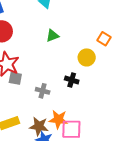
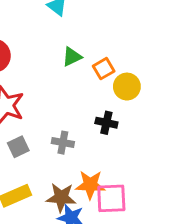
orange square: (104, 39) -> (104, 69), moved, turned 32
gray square: (15, 78) -> (18, 147), moved, turned -32

